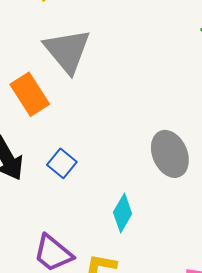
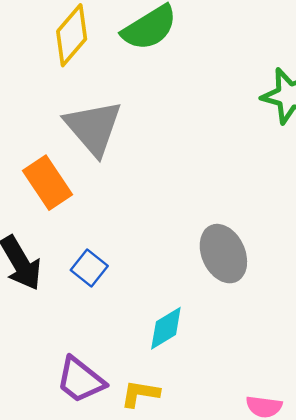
cyan diamond: (123, 213) -> (166, 328), turned 30

